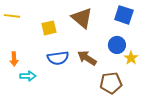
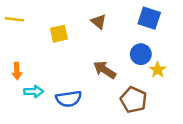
brown triangle: (82, 18) -> (99, 22), size x0.6
blue semicircle: (58, 58) -> (69, 99), moved
brown pentagon: (111, 83) -> (134, 100), turned 30

